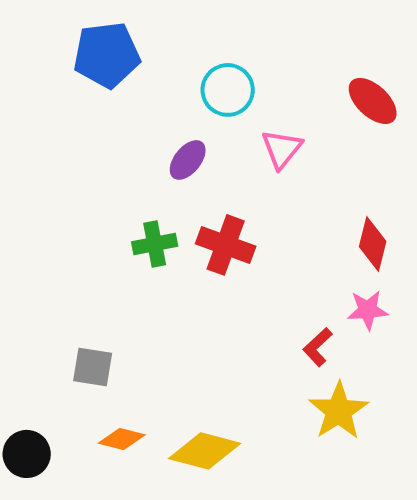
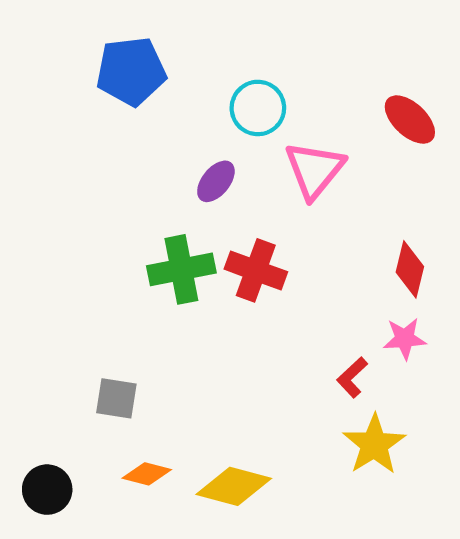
pink triangle: (282, 149) -> (314, 170), size x1.4
green cross: (155, 244) -> (181, 269), size x1.4

